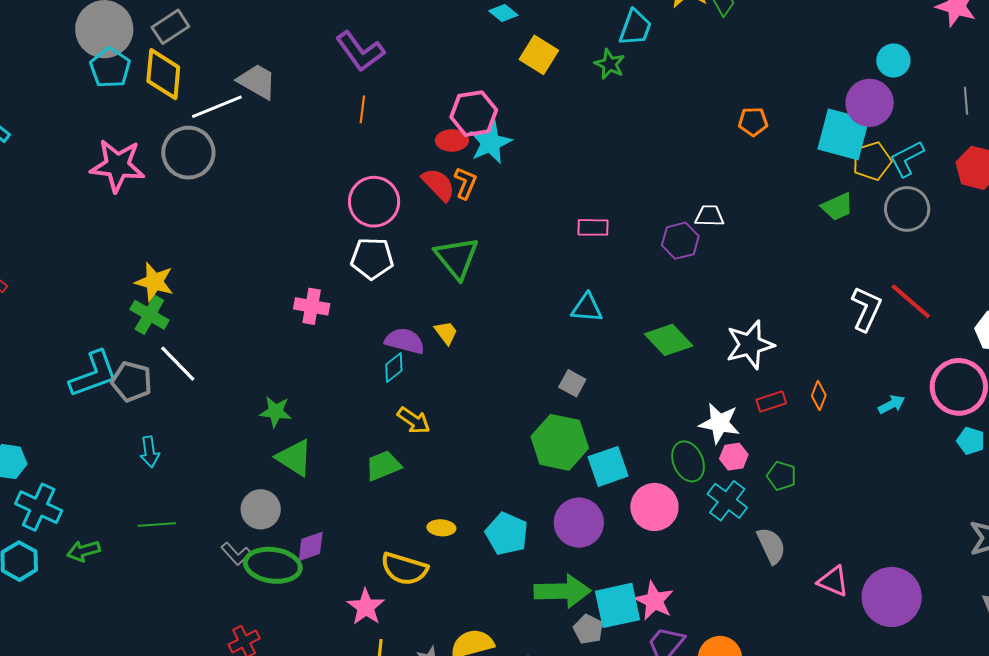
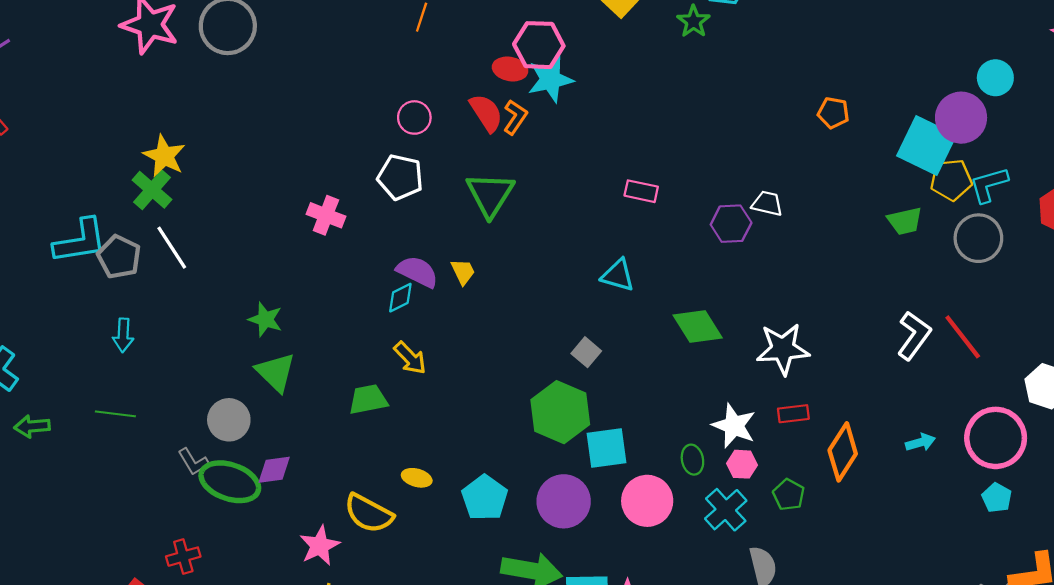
pink circle: (374, 202) -> (414, 117), size x0.6
orange diamond: (819, 395) -> (843, 452), moved, size x1.8
green ellipse: (688, 461) -> (692, 460), size x0.7

